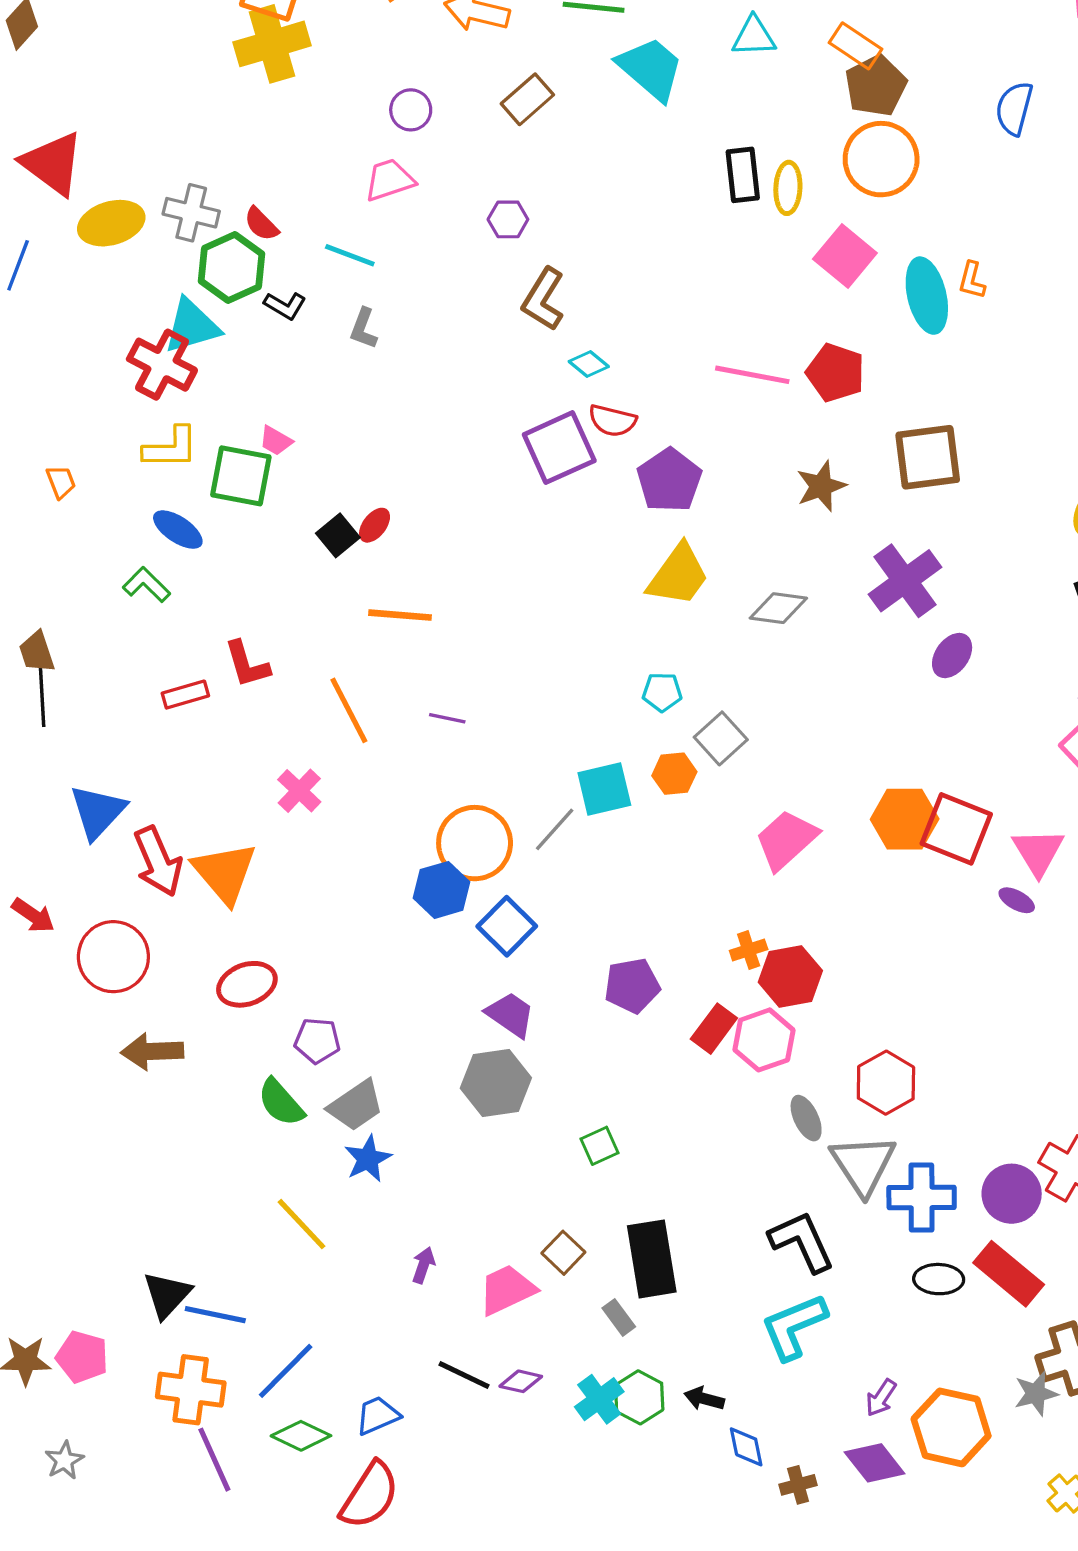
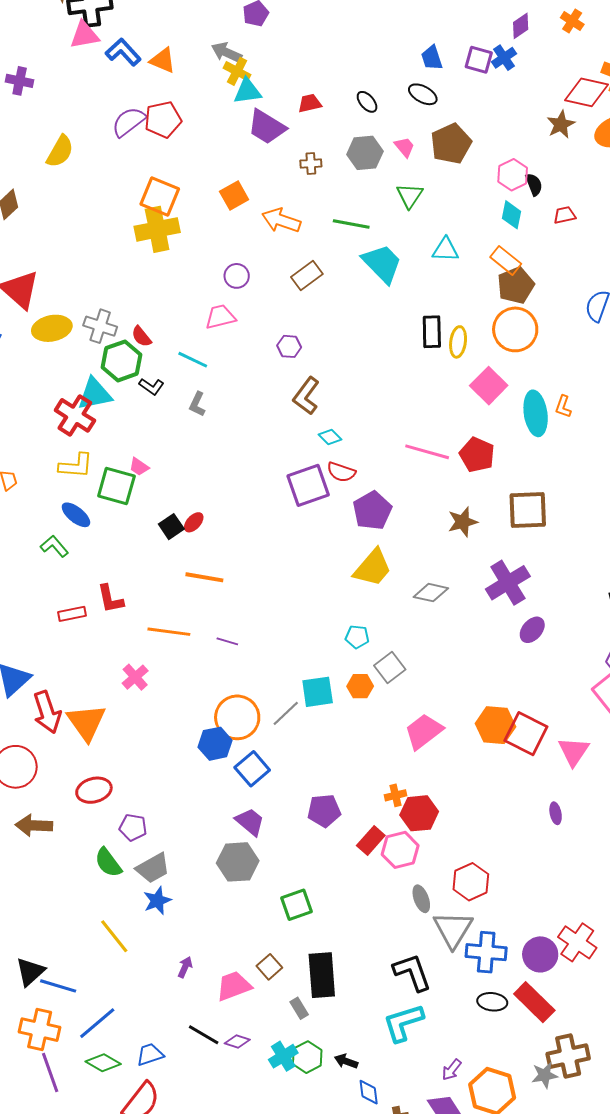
orange line: (349, 710) -> (169, 632), turned -60
purple ellipse: (1017, 900) -> (556, 813), moved, turned 45
green square: (600, 1146) -> (296, 905), size x1.4

